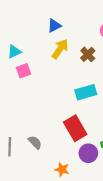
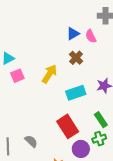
blue triangle: (54, 26) -> (73, 34), moved
yellow arrow: (60, 49) -> (49, 74), moved

